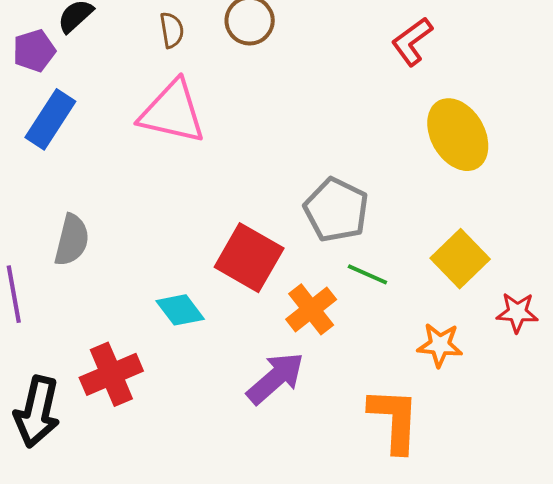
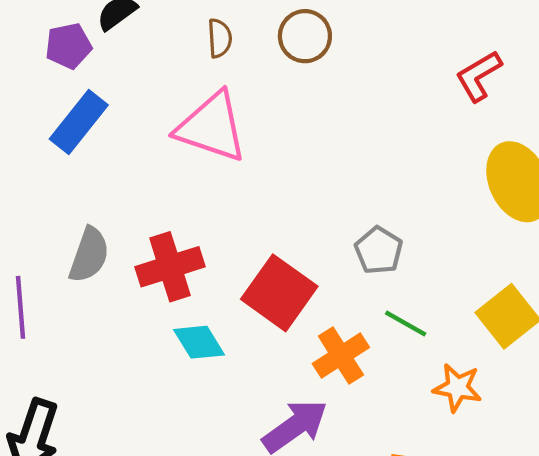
gray pentagon: (336, 210) -> (379, 250), size x0.7
orange star: (440, 345) -> (457, 388), moved
red cross: (111, 374) -> (170, 267), moved

